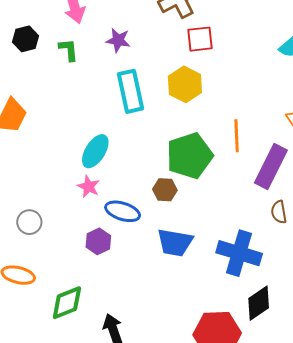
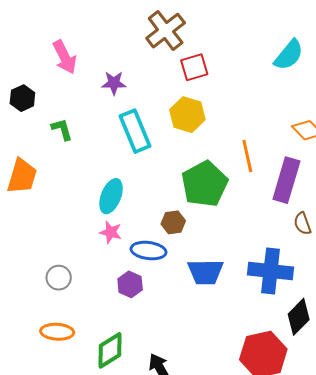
green L-shape: (68, 50) -> (62, 129), moved
brown hexagon: (165, 190) -> (173, 222), moved

